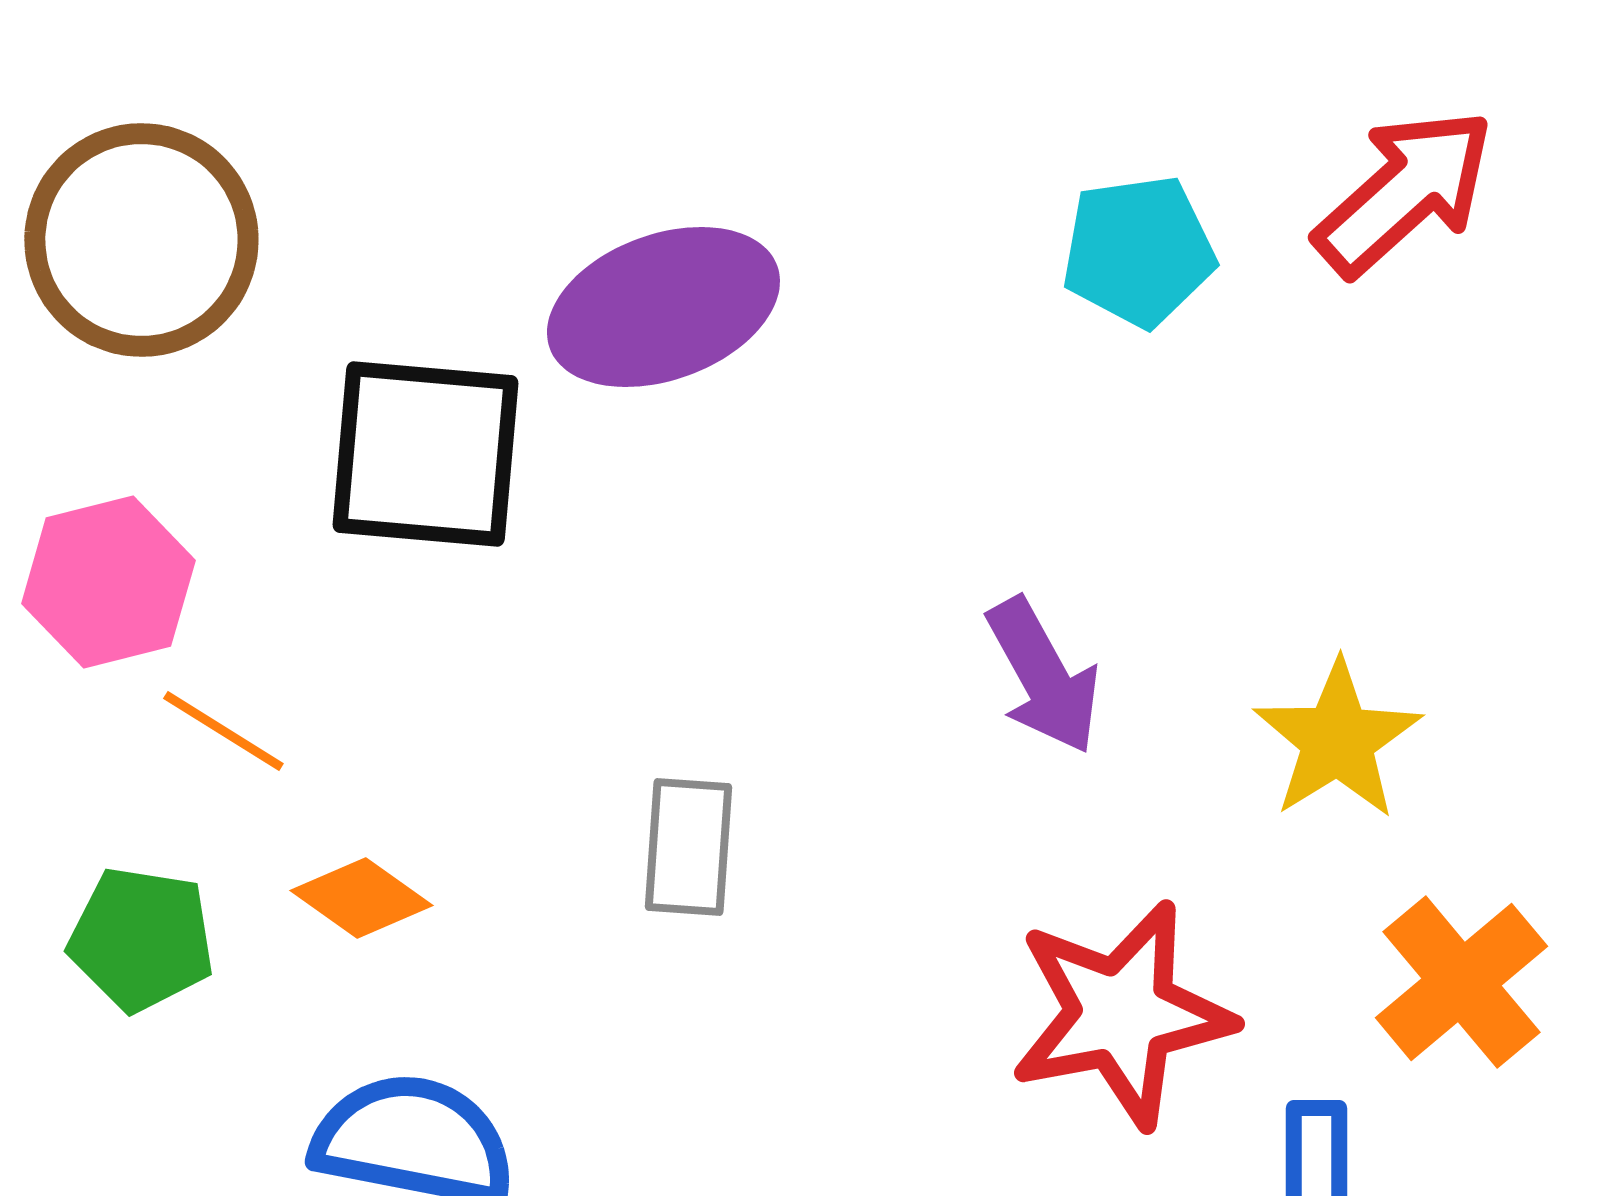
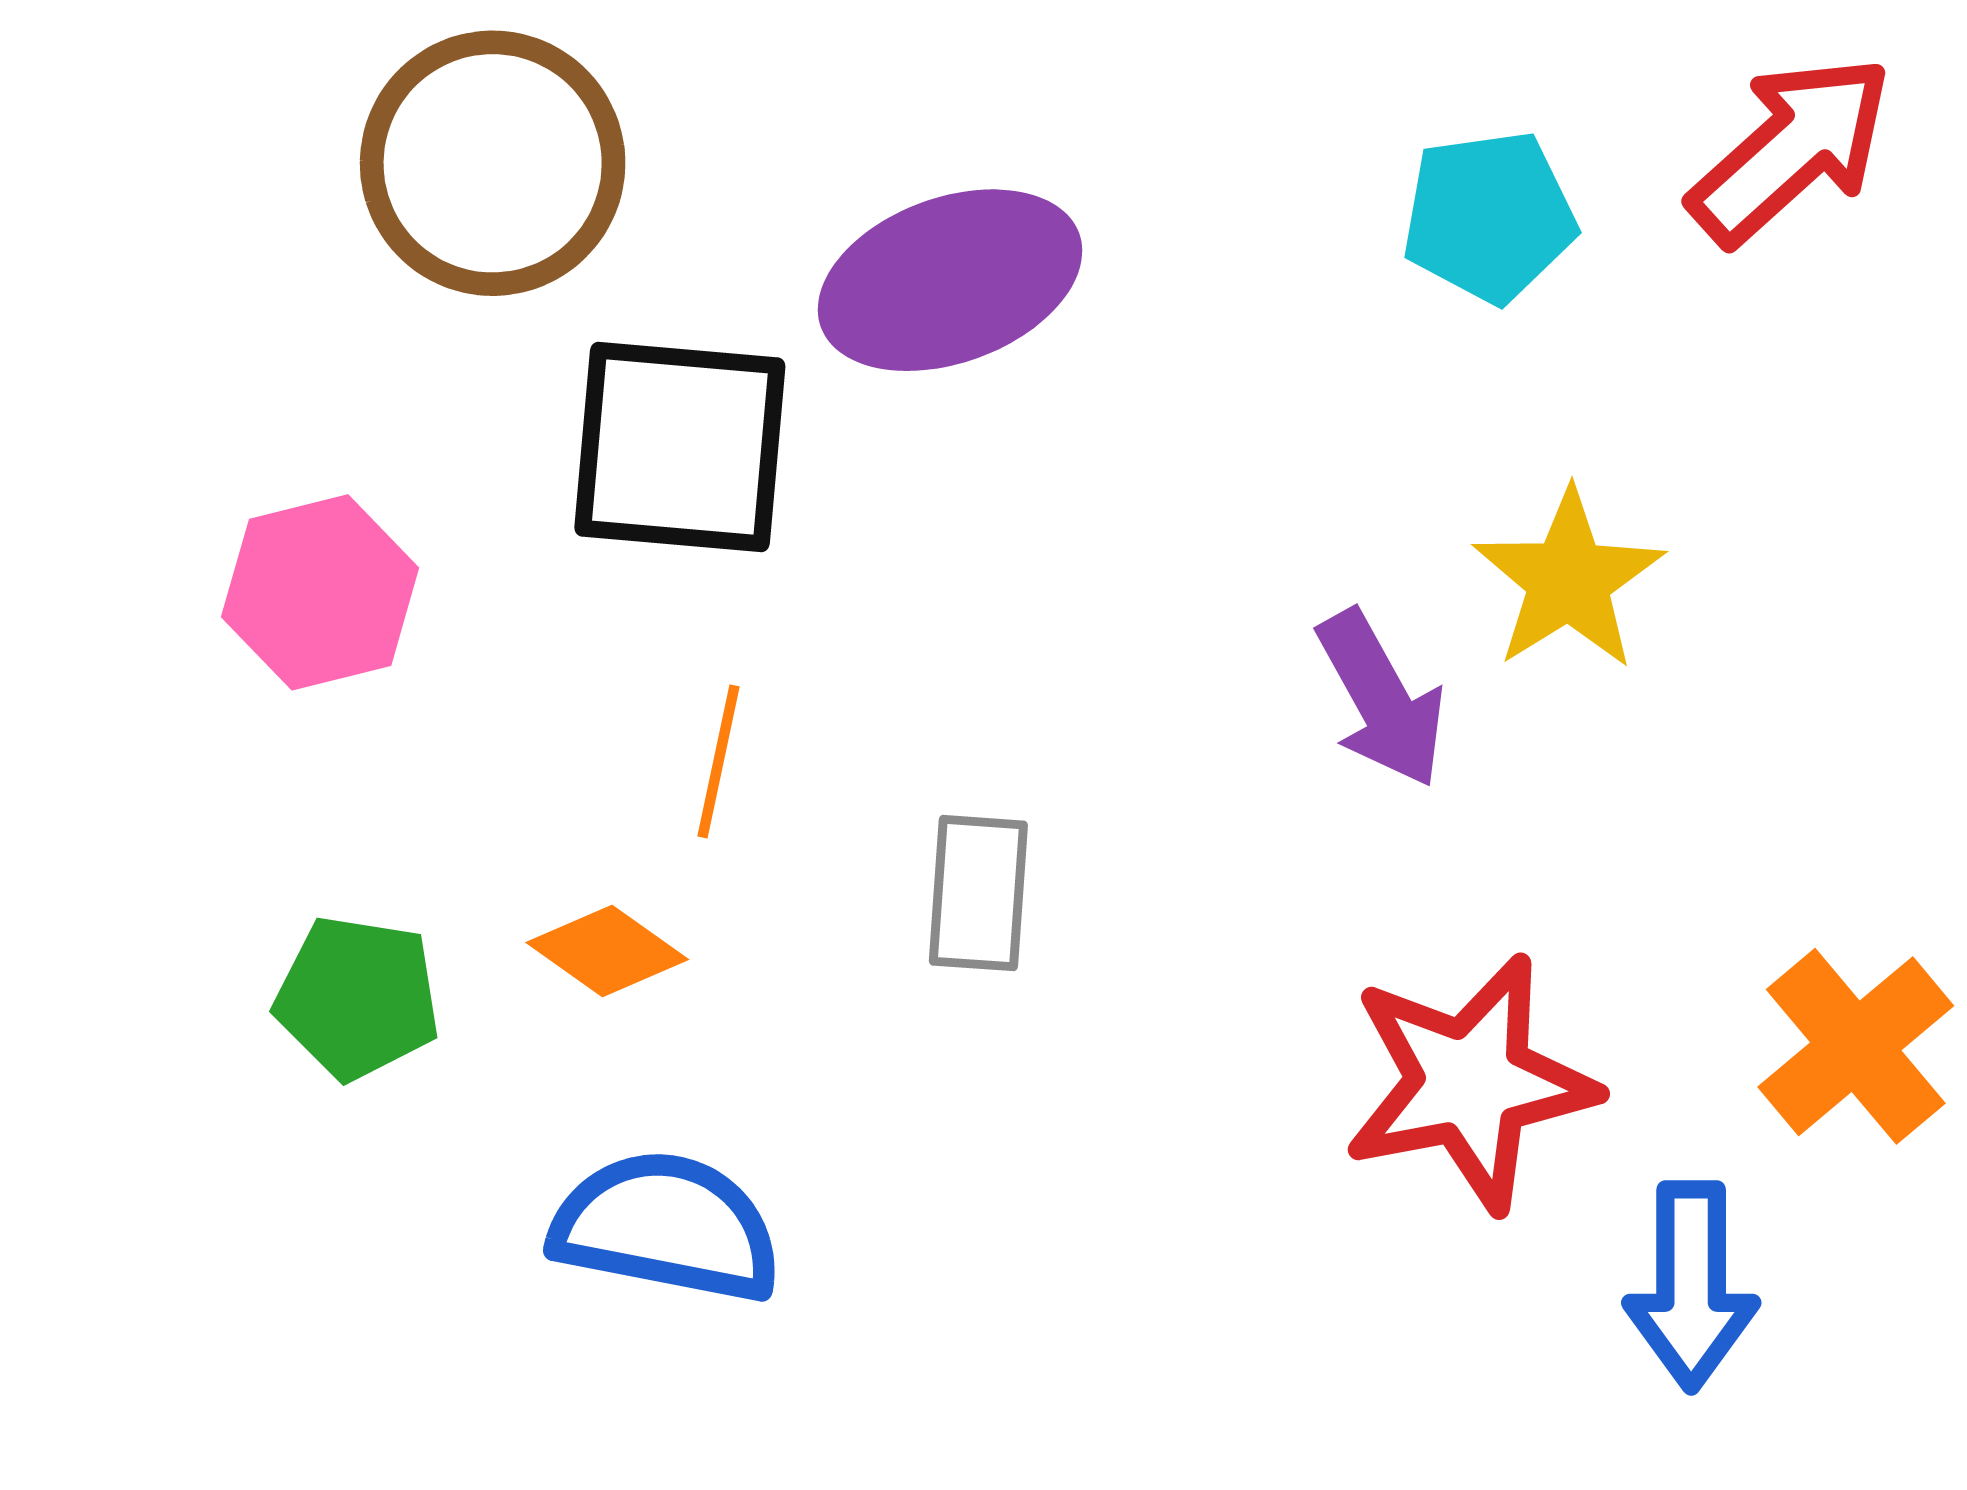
brown circle: (141, 240) -> (493, 163), moved
orange line: (223, 731) -> (718, 761), moved, turned 70
yellow star: (1337, 740) -> (1569, 580), moved

